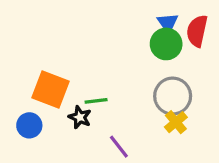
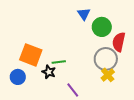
blue triangle: (168, 23) -> (84, 14), moved
red semicircle: (197, 31) -> (119, 42), moved

